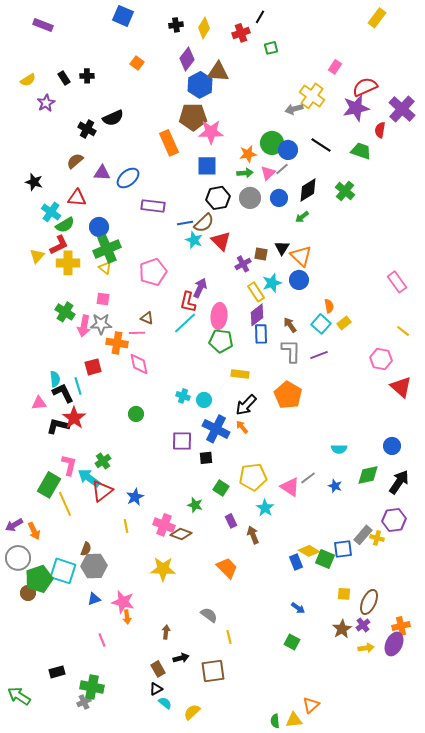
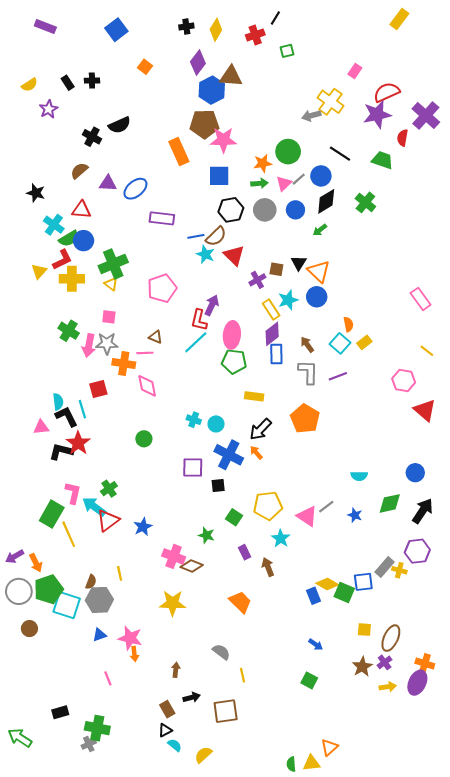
blue square: (123, 16) -> (116, 30), moved, turned 30
blue circle: (288, 150) -> (321, 176), moved
blue circle: (99, 227) -> (84, 241), moved
yellow line: (126, 526) -> (120, 573), moved
green pentagon: (39, 579) -> (49, 589), moved
orange cross: (401, 626) -> (425, 664), turned 30

